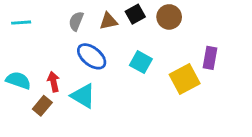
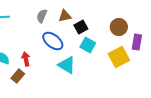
black square: (135, 14) -> (81, 27), moved
brown circle: (169, 17) -> (119, 27), moved
cyan triangle: (83, 96) -> (67, 65), moved

